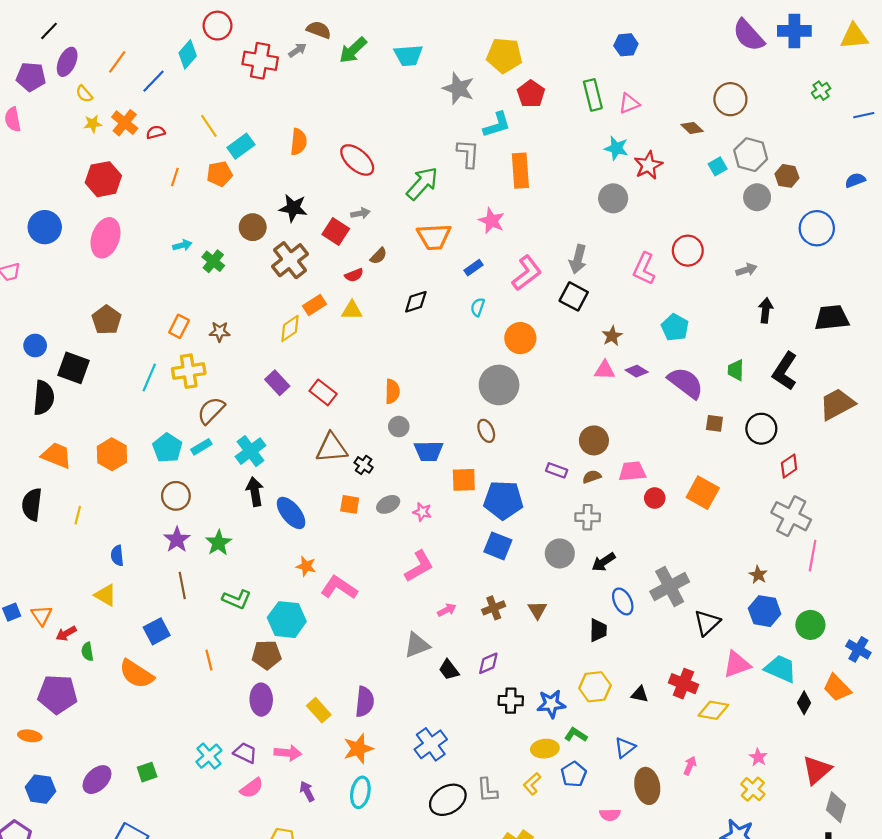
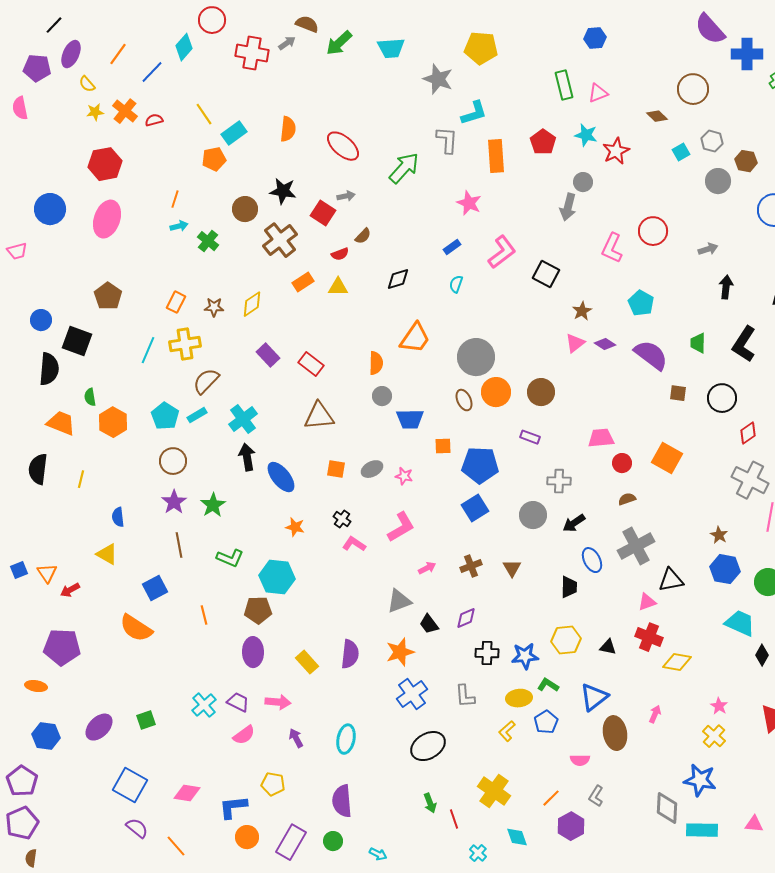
blue cross: (794, 31) -> (747, 54), moved
red pentagon: (531, 94) -> (543, 142), moved
gray hexagon: (751, 155) -> (712, 141), size x0.7
orange line: (175, 177) -> (175, 199), moved
gray circle: (613, 198) -> (583, 182), size x0.7
orange trapezoid: (434, 237) -> (415, 338), moved, turned -52
gray arrow: (578, 259) -> (568, 207), moved
yellow diamond: (290, 328) -> (252, 304), moved
orange circle: (520, 338) -> (496, 392), moved
pink triangle: (605, 370) -> (575, 343), turned -40
brown circle: (594, 440) -> (541, 392), moved
black cross: (364, 465) -> (342, 519), moved
brown semicircle: (592, 477) -> (627, 499), moved
orange square: (464, 480) -> (443, 446), size x0.7
blue square: (498, 546) -> (475, 508), turned 36
pink L-shape: (339, 588) -> (354, 544), moved, size x0.7
black triangle: (707, 623) -> (671, 580), turned 32
green semicircle: (87, 652) -> (90, 397), moved
pink triangle: (737, 664) -> (647, 602), moved, size x0.7
blue triangle: (625, 748) -> (594, 697), size x1.4
orange star: (358, 749) -> (400, 652), moved
gray L-shape: (487, 790) -> (465, 696), moved

